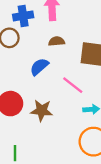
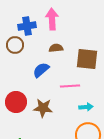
pink line: (73, 85) -> (70, 86), turned -42

